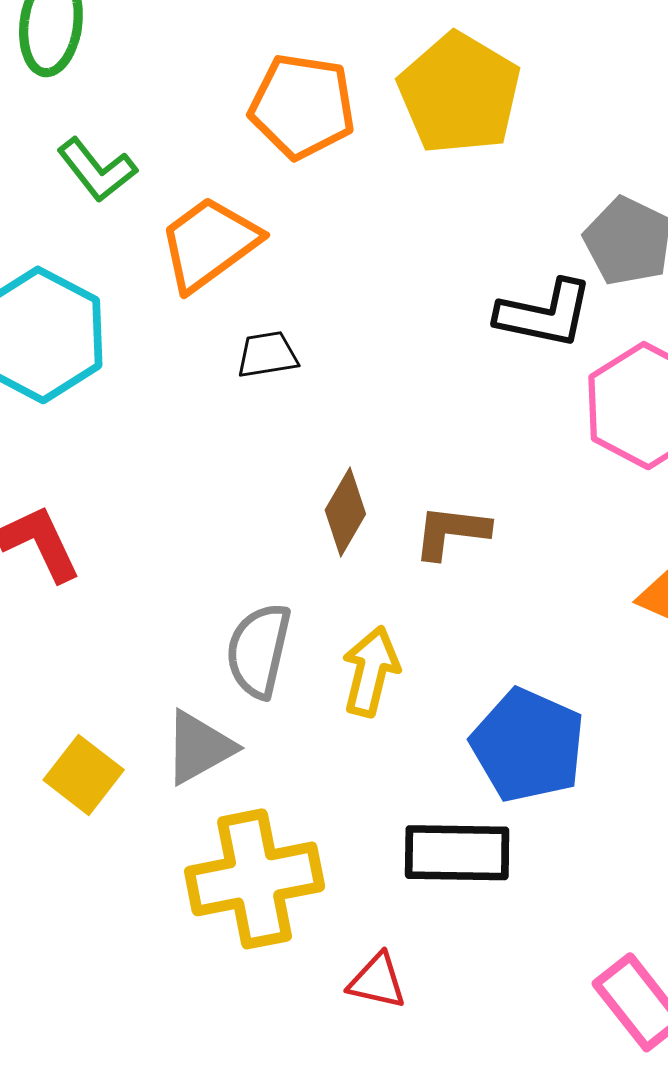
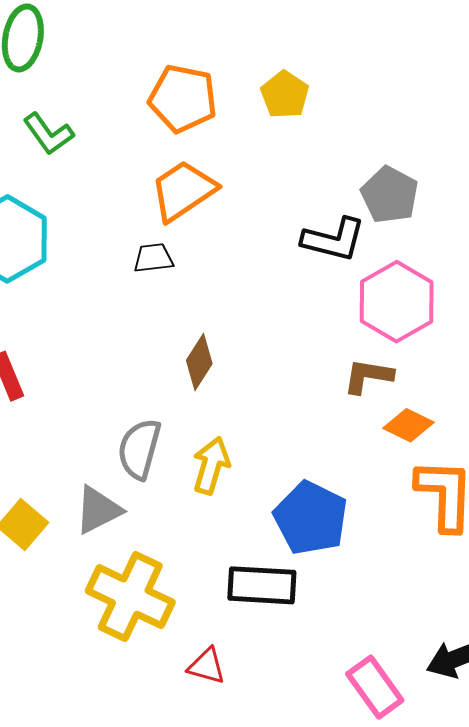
yellow pentagon: (459, 93) -> (285, 95), size x0.6
orange trapezoid: (209, 244) -> (183, 191), moved
brown L-shape: (451, 532) -> (368, 376), moved
yellow cross: (255, 879) -> (130, 597), turned 34

